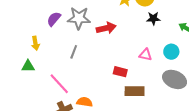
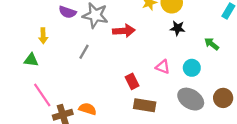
purple semicircle: (54, 19) -> (67, 12), turned -119
red rectangle: (120, 72) -> (132, 81), turned 40
pink line: (59, 84) -> (42, 95), moved

